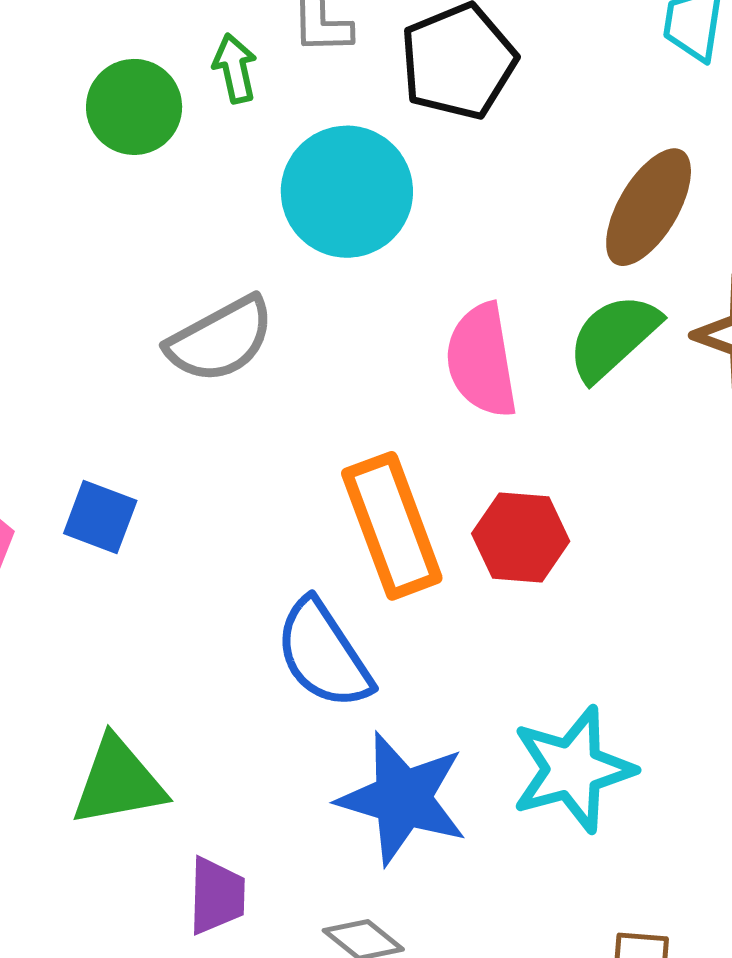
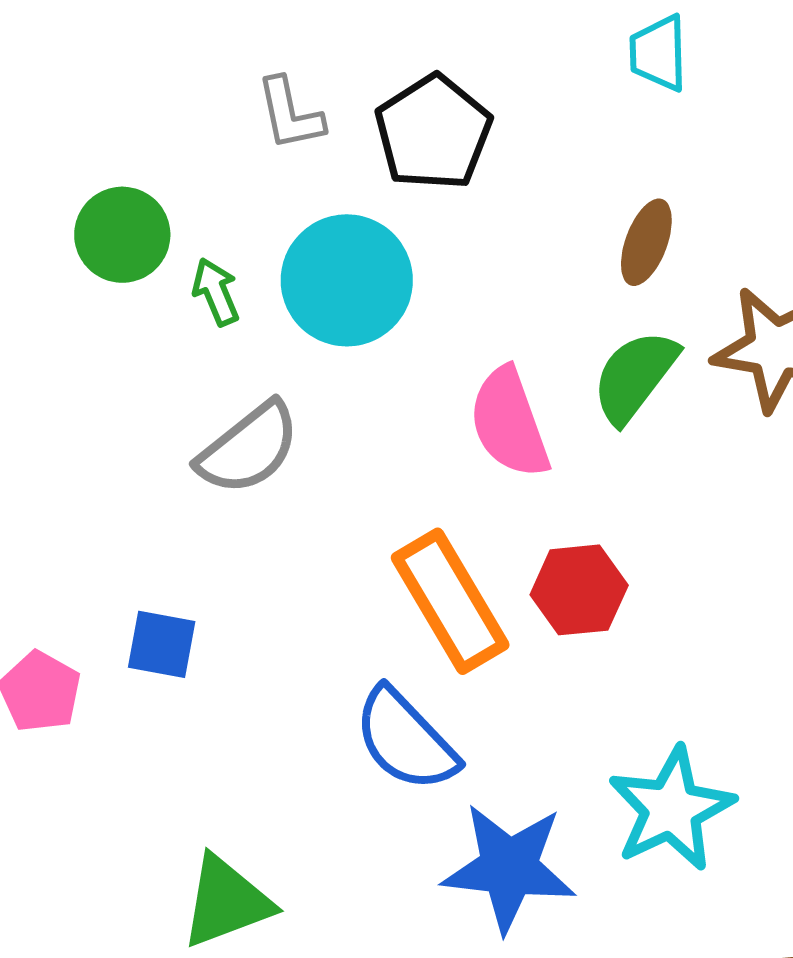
green arrow: (235, 68) -> (216, 292), moved
brown ellipse: (649, 207) -> (646, 242), size x0.7

